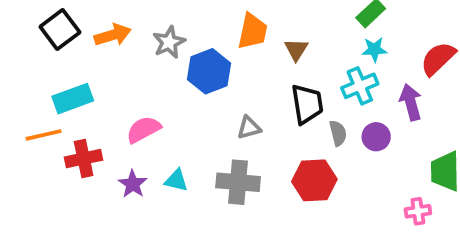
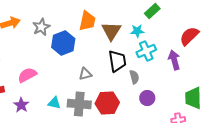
brown triangle: (296, 50) -> (111, 31), size x1.5
cyan star: (374, 50) -> (137, 31), moved
purple circle: (376, 137) -> (147, 98), moved
cyan triangle: (176, 180) -> (54, 103), moved
red hexagon: (314, 180) -> (107, 103), moved

